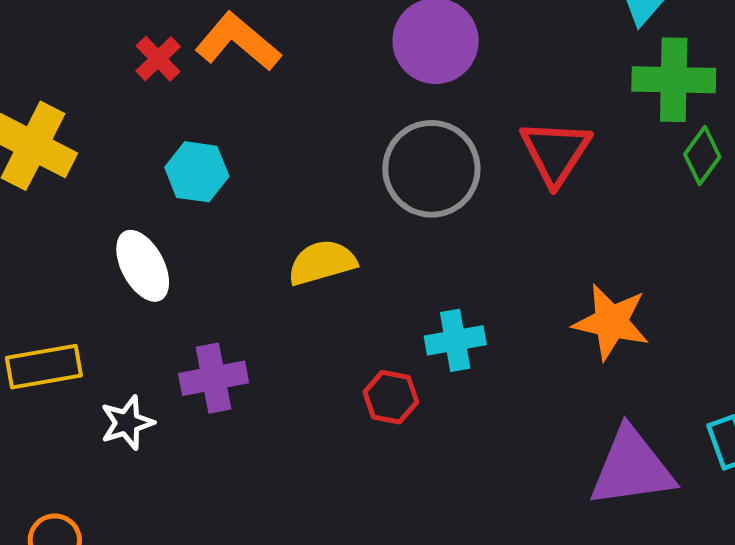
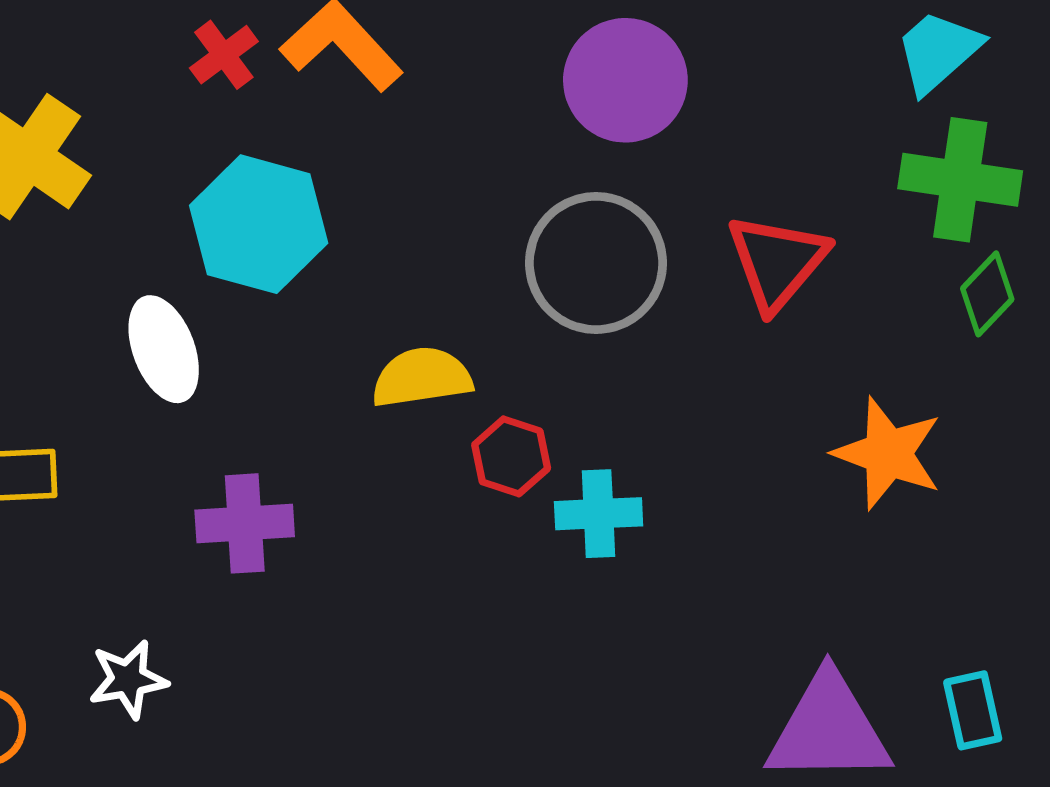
cyan hexagon: (197, 172) -> (259, 224), size x1.5
orange star: (611, 322) -> (888, 453), moved
red hexagon: (391, 397) -> (511, 456), moved
white star: (127, 423) -> (128, 679), moved

